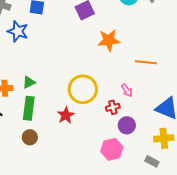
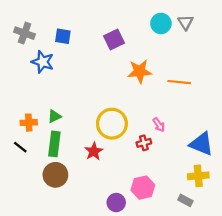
orange line: (146, 62) -> (179, 82), moved
purple circle: (127, 125) -> (116, 203), moved
brown circle: (30, 137) -> (55, 175), size x1.5

